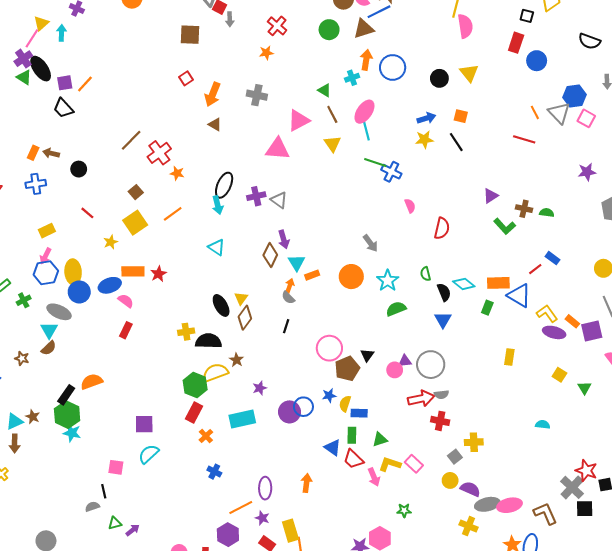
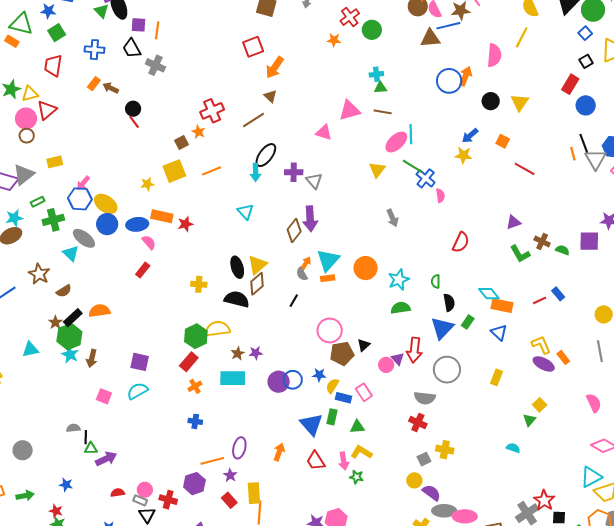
black square: (527, 16) -> (586, 61), turned 32
pink semicircle: (465, 26) -> (494, 55), moved
green circle: (329, 30) -> (372, 30), moved
orange arrow: (366, 60) -> (466, 76), moved
red square: (186, 78) -> (253, 47), size x1.5
cyan cross: (352, 78) -> (376, 74), moved
orange line: (85, 84) -> (157, 30), turned -48
green triangle: (324, 90) -> (380, 88), turned -48
gray cross: (257, 95) -> (155, 65), moved
pink ellipse: (364, 112) -> (396, 142), moved
brown line: (332, 114) -> (383, 112), turned -66
blue arrow: (426, 118) -> (470, 136), turned 144
red line: (524, 139) -> (525, 169), moved
brown line: (131, 140) -> (254, 120), moved
black line: (456, 142) -> (584, 143), moved
yellow triangle: (332, 144) -> (377, 170), moved
pink triangle: (278, 149) -> (324, 132), size x0.7
orange star: (177, 173) -> (198, 132), moved
blue cross: (36, 184) -> (94, 50), moved
pink semicircle: (410, 206) -> (440, 196), moved
red line: (87, 213) -> (134, 122), moved
yellow rectangle: (47, 231) -> (55, 162), moved
purple arrow: (284, 239) -> (310, 219), size x1.4
gray arrow: (370, 243) -> (392, 218), moved
cyan triangle: (297, 263) -> (328, 260), moved, size x1.4
yellow ellipse: (73, 272) -> (106, 204), turned -65
orange rectangle: (312, 275) -> (328, 278), moved
cyan diamond: (464, 284) -> (489, 294), moved
blue triangle: (519, 296) -> (499, 332), moved, size x0.7
yellow triangle: (241, 298) -> (257, 265), size x1.5
green cross: (24, 300) -> (53, 220), size x1.5
green rectangle: (487, 308) -> (468, 322), moved
blue triangle: (443, 320) -> (442, 328), size x1.4
cyan triangle: (49, 330) -> (71, 253), turned -30
purple square: (592, 331) -> (589, 241), moved
black semicircle: (208, 341) -> (237, 299), moved
brown semicircle: (49, 348) -> (64, 291), moved
brown star: (22, 358) -> (39, 274), size x1.5
brown star: (237, 360) -> (238, 353), moved
purple triangle: (405, 361) -> (398, 359), turned 40
gray circle: (431, 365) -> (447, 370), moved
green triangle: (584, 388) -> (529, 420), moved
gray semicircle: (441, 394) -> (425, 398), size x1.5
red arrow: (421, 399) -> (414, 350), moved, turned 95
brown star: (33, 417) -> (55, 322), moved
cyan triangle: (14, 421) -> (30, 350), moved
brown arrow: (15, 444) -> (92, 358), moved
blue triangle: (333, 448) -> (311, 424), size x1.4
red trapezoid: (353, 459) -> (316, 461), moved
pink rectangle: (414, 464) -> (364, 392), moved
blue cross: (214, 472) -> (195, 421), turned -32
black line: (104, 491) -> (86, 437), moved
green star: (404, 510) -> (356, 477), moved
purple arrow: (133, 530) -> (106, 459), size x1.5

